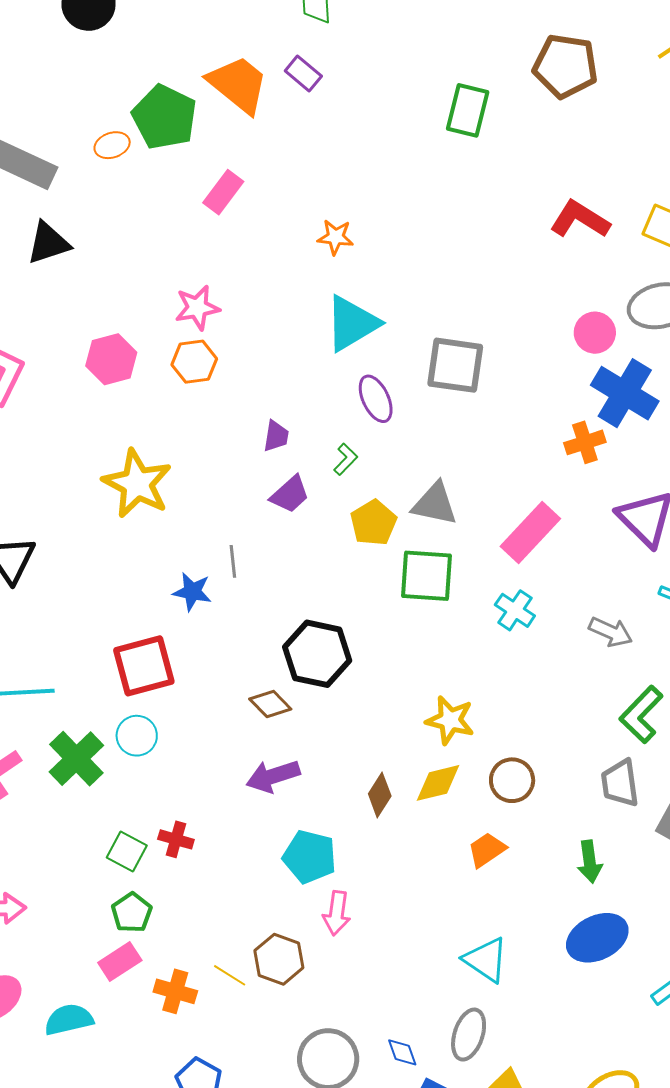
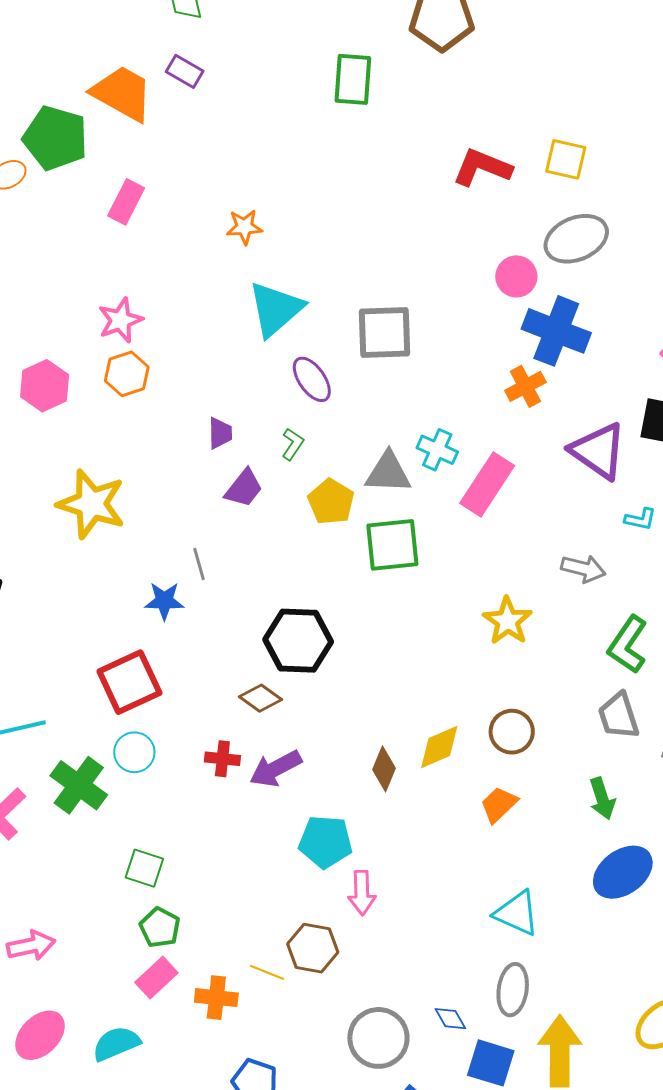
cyan cross: (515, 610) -> (437, 450), moved
yellow star: (450, 720) -> (508, 621), moved, turned 30
red cross: (176, 839) -> (222, 759), moved

